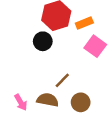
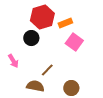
pink arrow: (21, 102) -> (13, 61), moved
brown circle: (81, 102) -> (71, 88), moved

